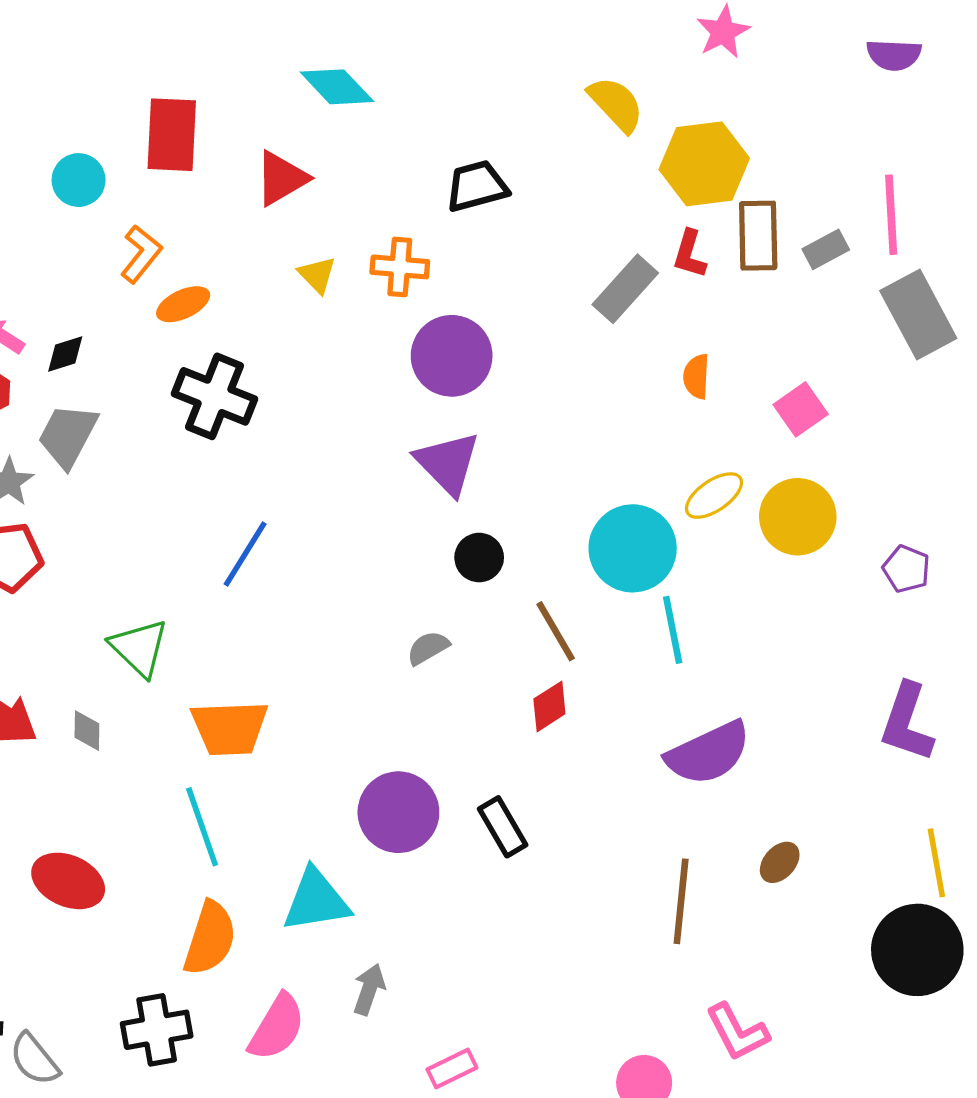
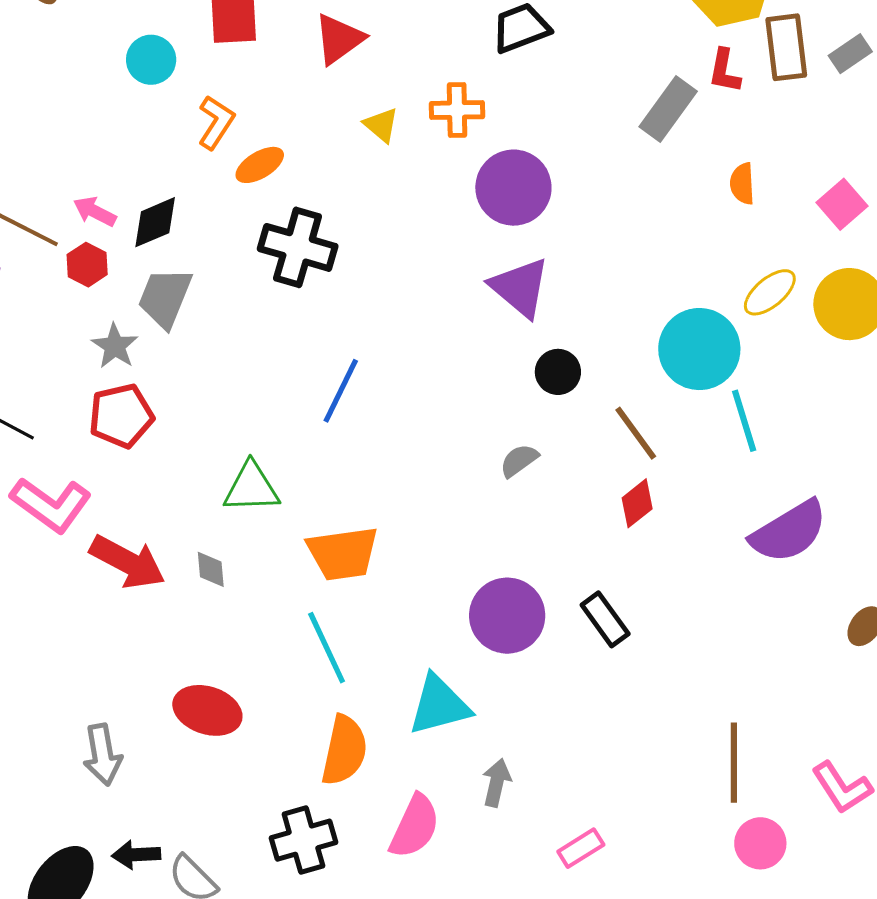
black diamond: (65, 354) -> (155, 222), size x1.4
green triangle: (139, 648) -> (251, 488), turned -40
brown line: (681, 901) -> (734, 763), moved

